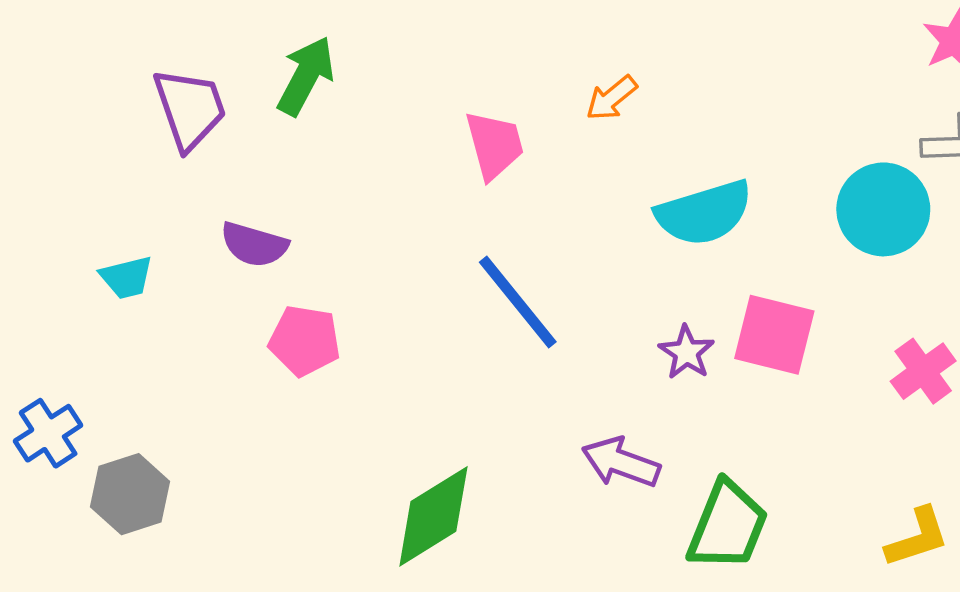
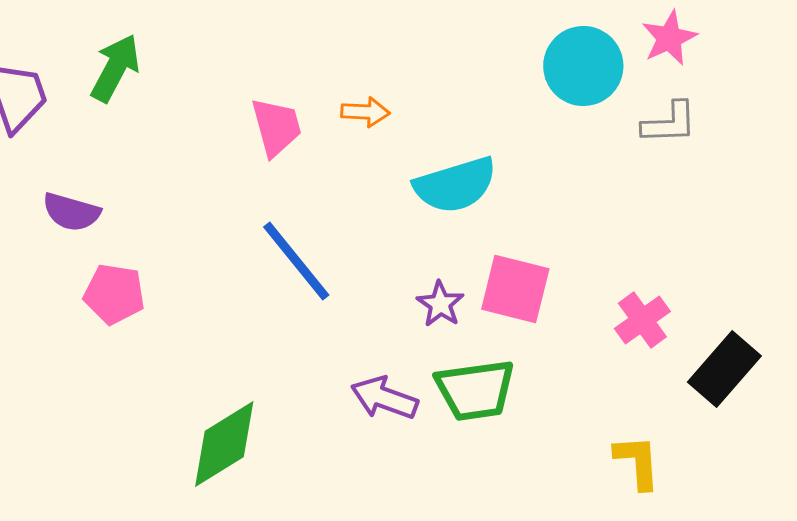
orange arrow: (612, 98) -> (365, 112), moved, turned -138
cyan circle: (883, 209) -> (583, 66), moved
green trapezoid: (728, 526) -> (475, 390), moved, turned 60
yellow L-shape: (917, 537) -> (637, 462), turned -76

